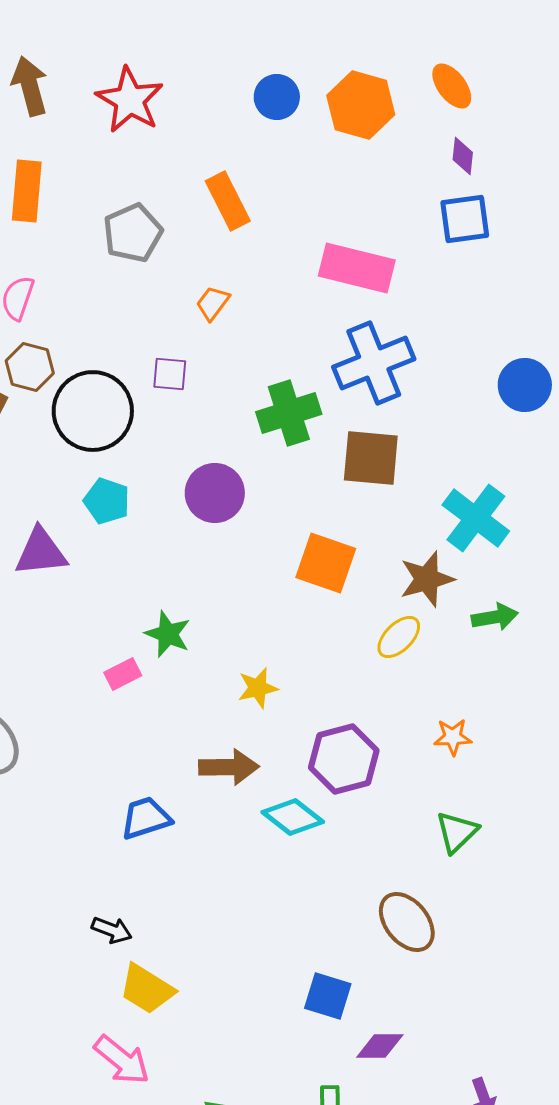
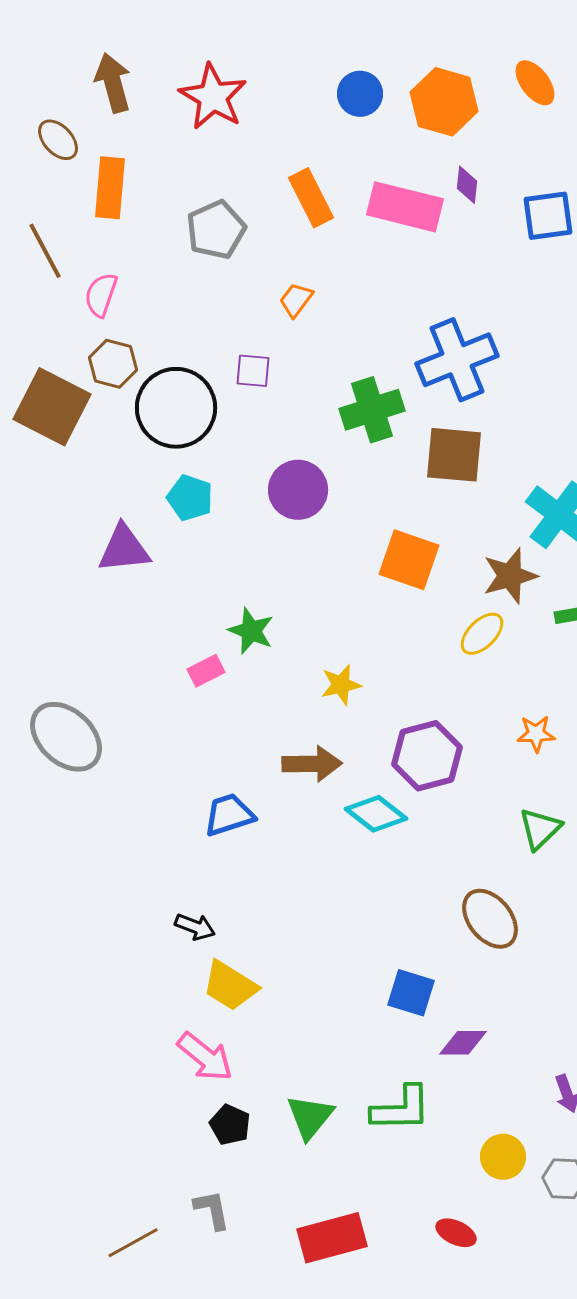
purple diamond: (463, 156) -> (467, 185), moved
pink rectangle: (357, 268) -> (405, 207), moved

